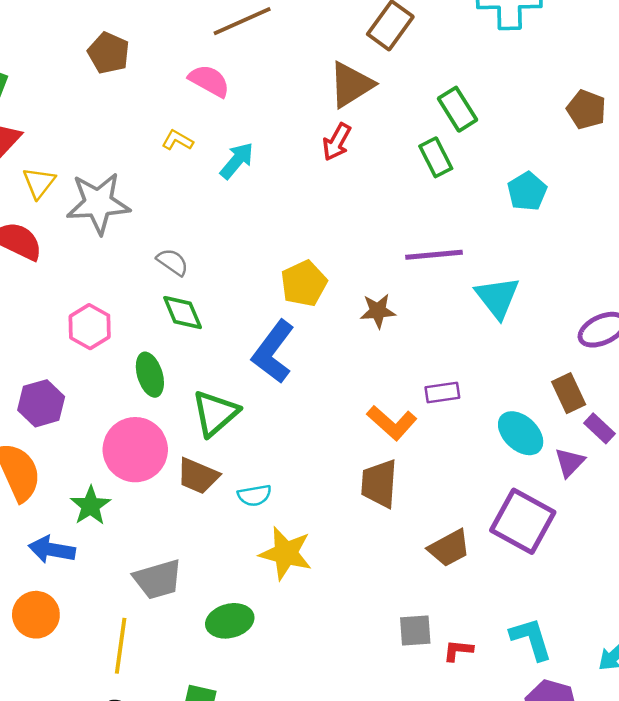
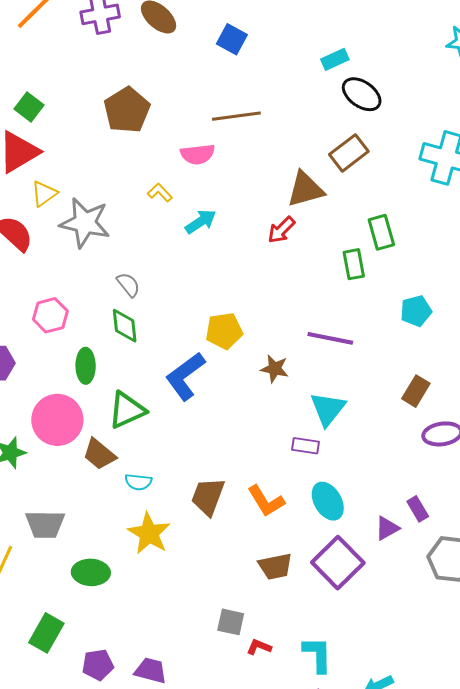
brown pentagon: (109, 53) -> (127, 110), size x1.4
pink semicircle: (209, 81) -> (198, 154), turned 128
cyan triangle: (497, 297) -> (328, 409), moved
brown rectangle: (569, 393) -> (416, 391), moved, turned 40
orange L-shape: (392, 423) -> (266, 501), moved
cyan ellipse: (521, 433) -> (328, 501), moved
brown trapezoid: (379, 484) -> (208, 496), moved

